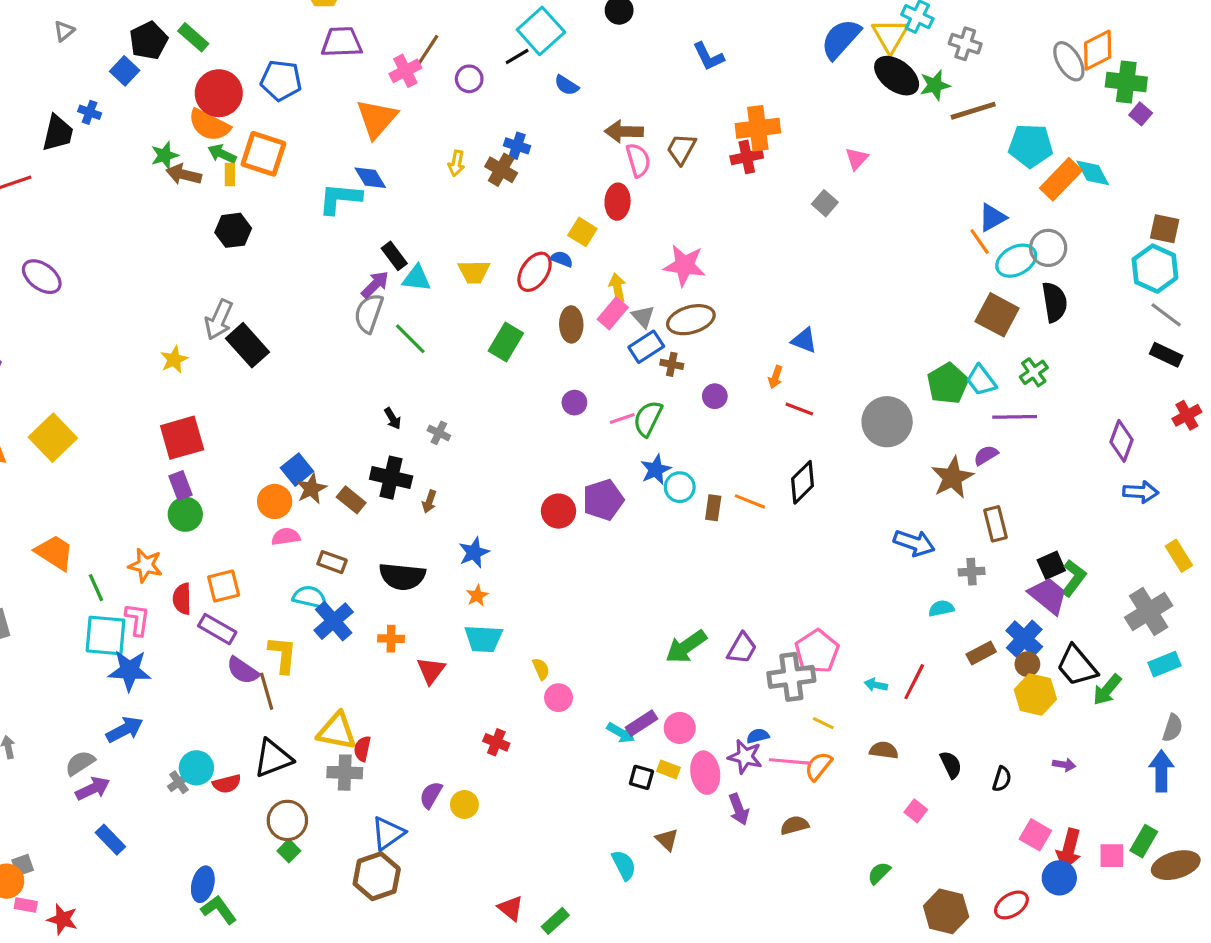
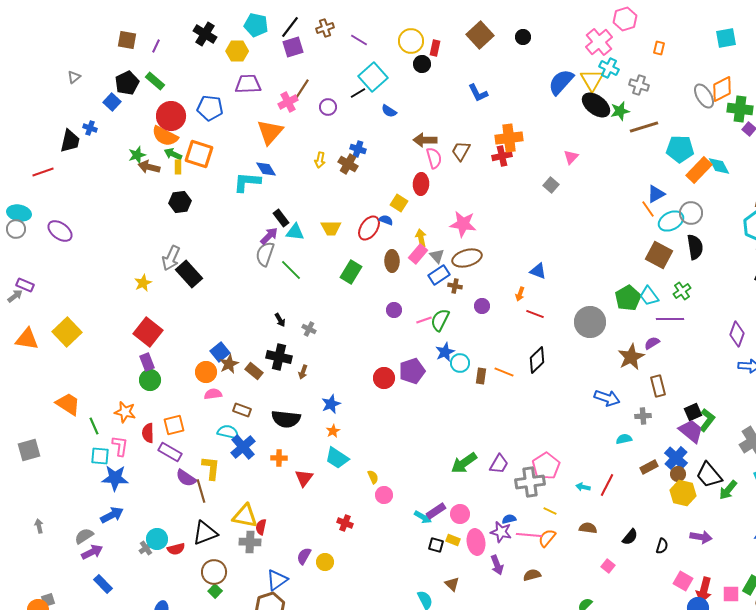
red square: (182, 438) -> (148, 332), turned -36
cyan square: (106, 635) -> (100, 456), size x0.7
cyan trapezoid: (484, 639) -> (337, 458), turned 30
black semicircle: (951, 765) -> (630, 537), turned 66
purple arrow: (1064, 765) -> (701, 537), size x1.5

